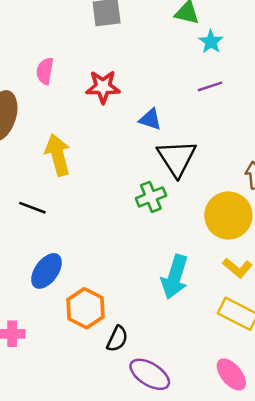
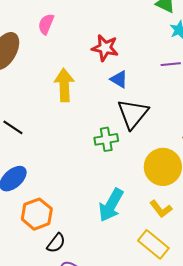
red star: (103, 87) -> (105, 48), moved
yellow arrow: (58, 155) -> (64, 85), moved

